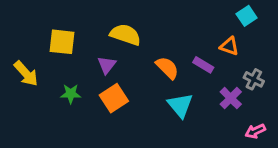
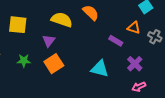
orange semicircle: (167, 68) -> (91, 13), moved
gray cross: (254, 79) -> (155, 37), moved
cyan triangle: (180, 105) -> (100, 69), turned -36
pink arrow: (255, 131) -> (139, 87), moved

